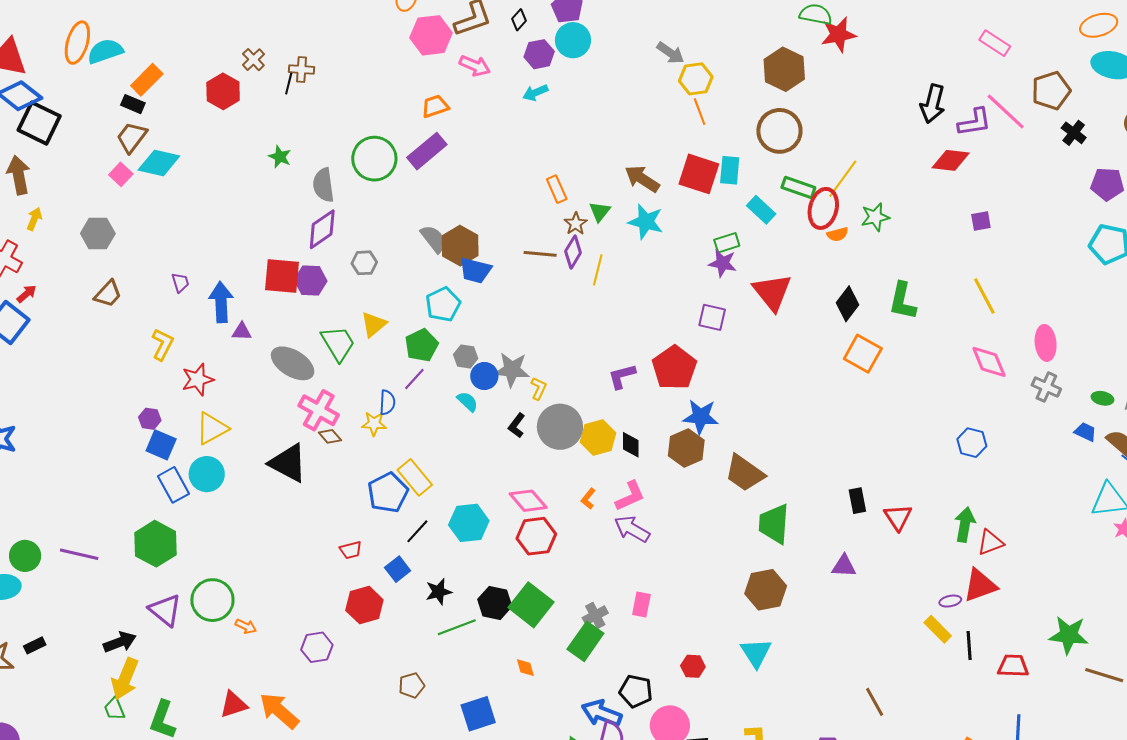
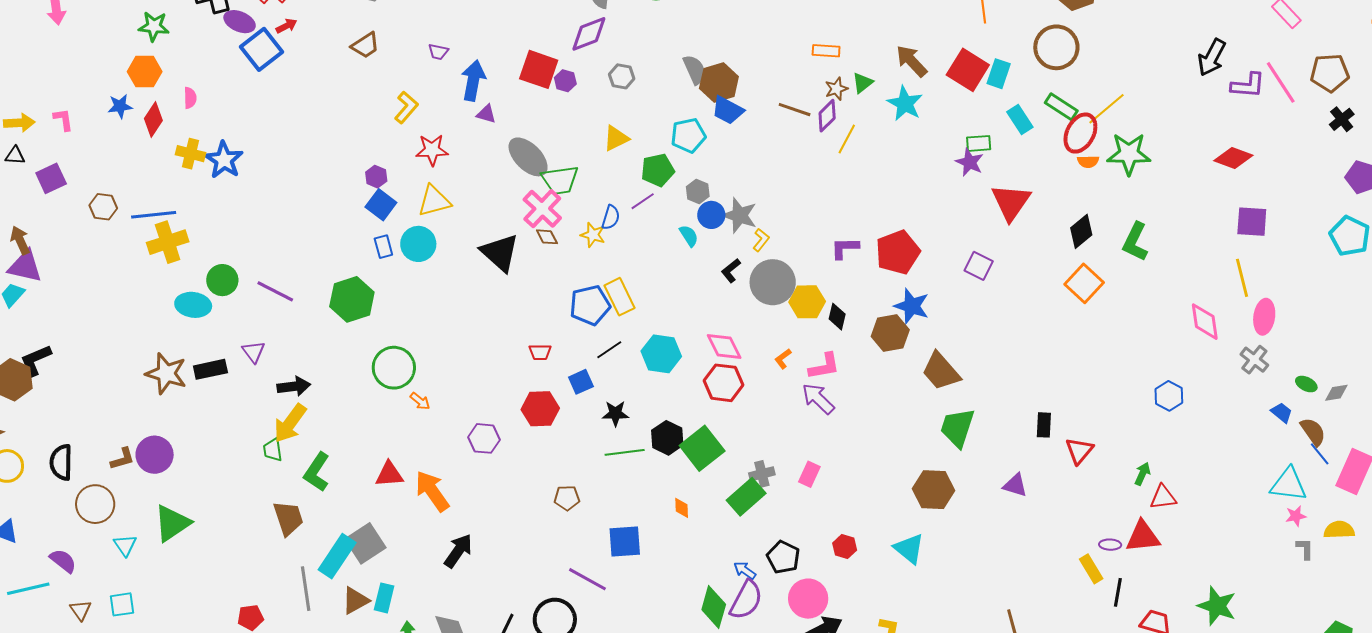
red diamond: (951, 160) -> (1233, 158), moved
orange rectangle: (557, 189) -> (826, 51), turned -76
green star: (875, 217) -> (1129, 154), size x1.5
purple square: (981, 221) -> (1252, 222), moved, size x1.6
purple hexagon: (311, 280) -> (565, 81), size x0.7
purple trapezoid: (180, 283) -> (438, 52), turned 105
yellow line: (984, 296) -> (1242, 278), moved
purple square: (712, 317) -> (979, 266), moved
green trapezoid: (338, 343) -> (560, 180), moved, turned 99
blue rectangle: (174, 485) -> (383, 247), size x0.7
green arrow: (965, 525) -> (1142, 474), size x0.7
purple triangle: (165, 610) -> (254, 352), moved, size x0.7
black rectangle: (35, 645) -> (210, 369), size x1.5
cyan triangle: (756, 653) -> (909, 549), turned -32
blue arrow: (602, 713) -> (745, 570), size x0.6

